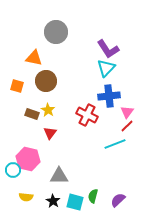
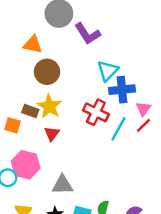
purple L-shape: (108, 49) -> (87, 34), moved
cyan triangle: (106, 68) -> (108, 71), moved
orange square: (17, 86) -> (12, 125), moved
yellow star: (48, 110) -> (49, 106), size x1.5
cyan line: (115, 144) -> (118, 129), moved, turned -40

